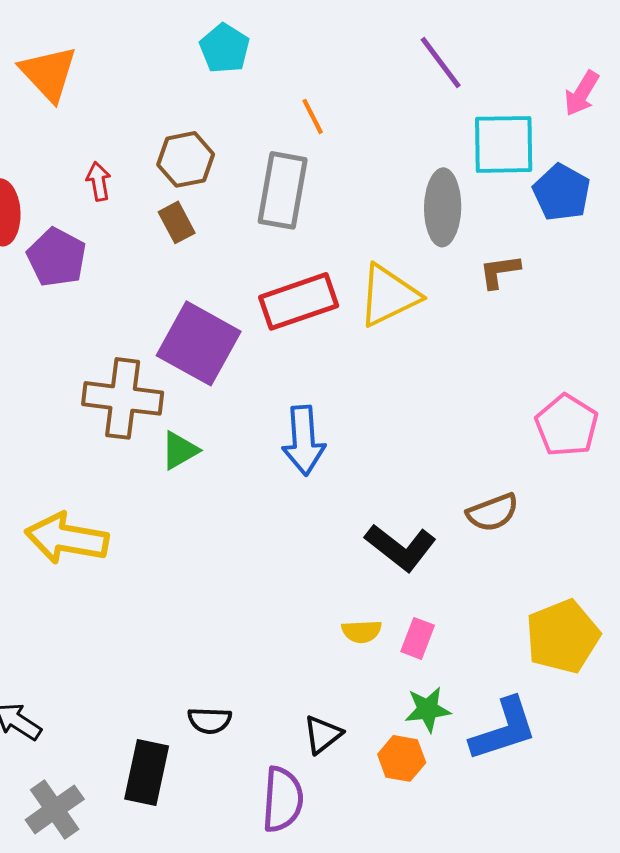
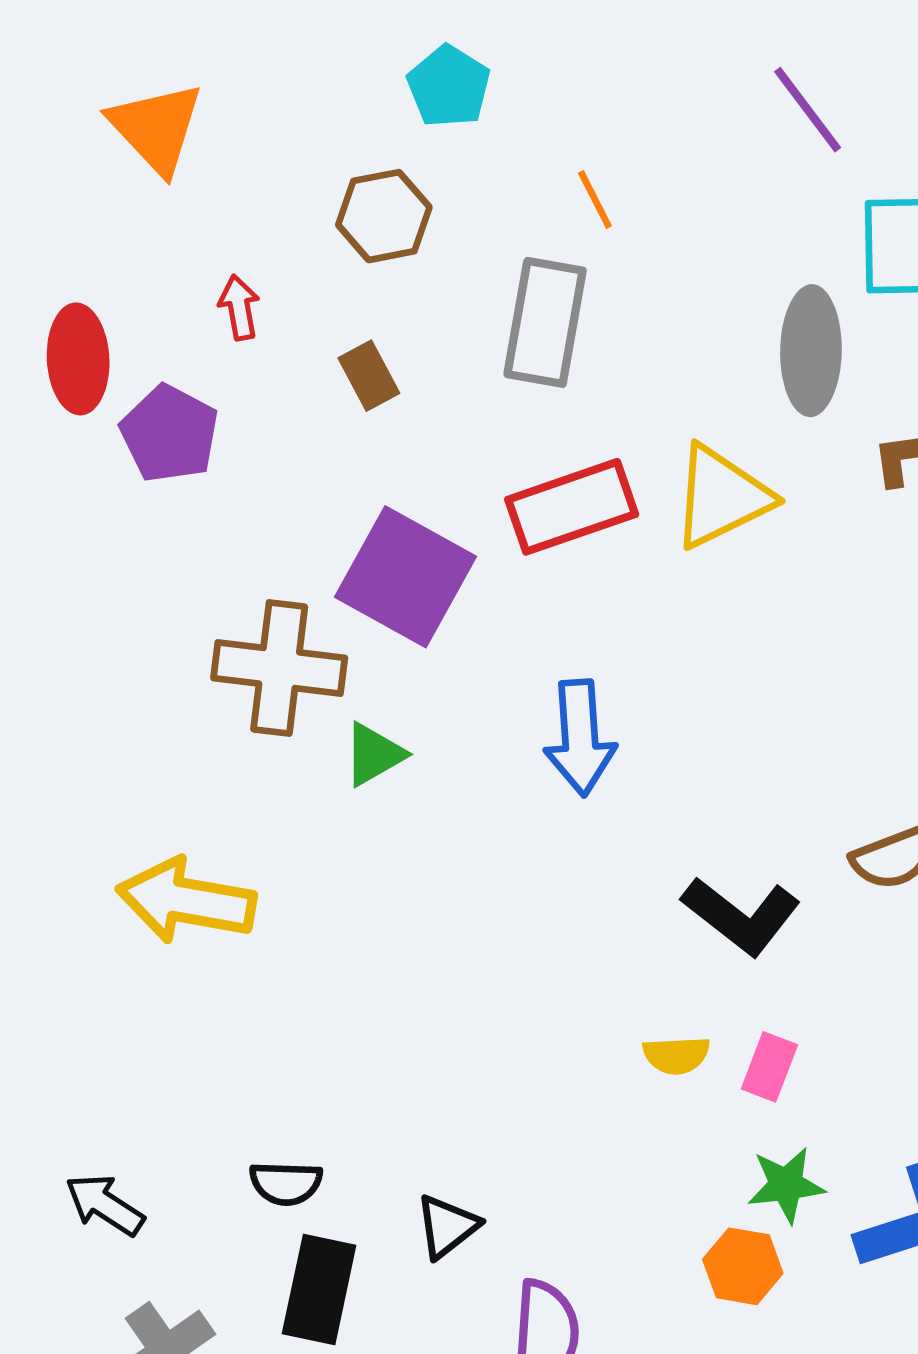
brown hexagon: (186, 159) -> (384, 216), moved
black semicircle: (210, 720) -> (286, 1183), moved
black triangle: (323, 734) -> (447, 1226), moved

